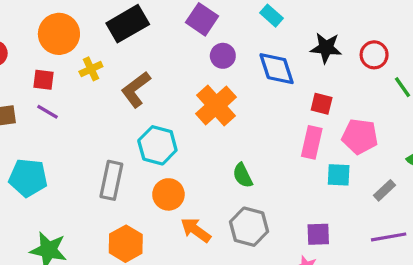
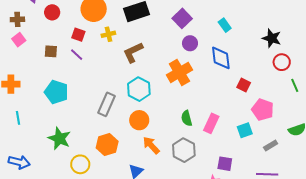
black star: (326, 48) -> (272, 38), moved
pink rectangle: (312, 142) -> (211, 123), moved
cyan square: (339, 175) -> (245, 130), turned -35

